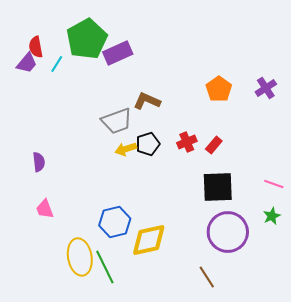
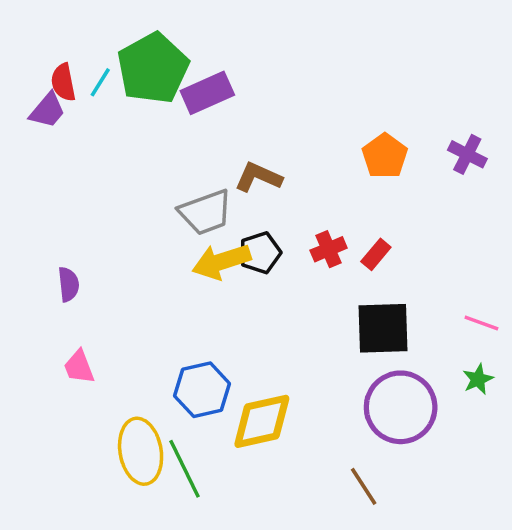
cyan line: (57, 64) -> (100, 82), moved
purple cross: (266, 88) -> (467, 154), turned -30
yellow arrow: (126, 149) -> (221, 261), size x1.5

